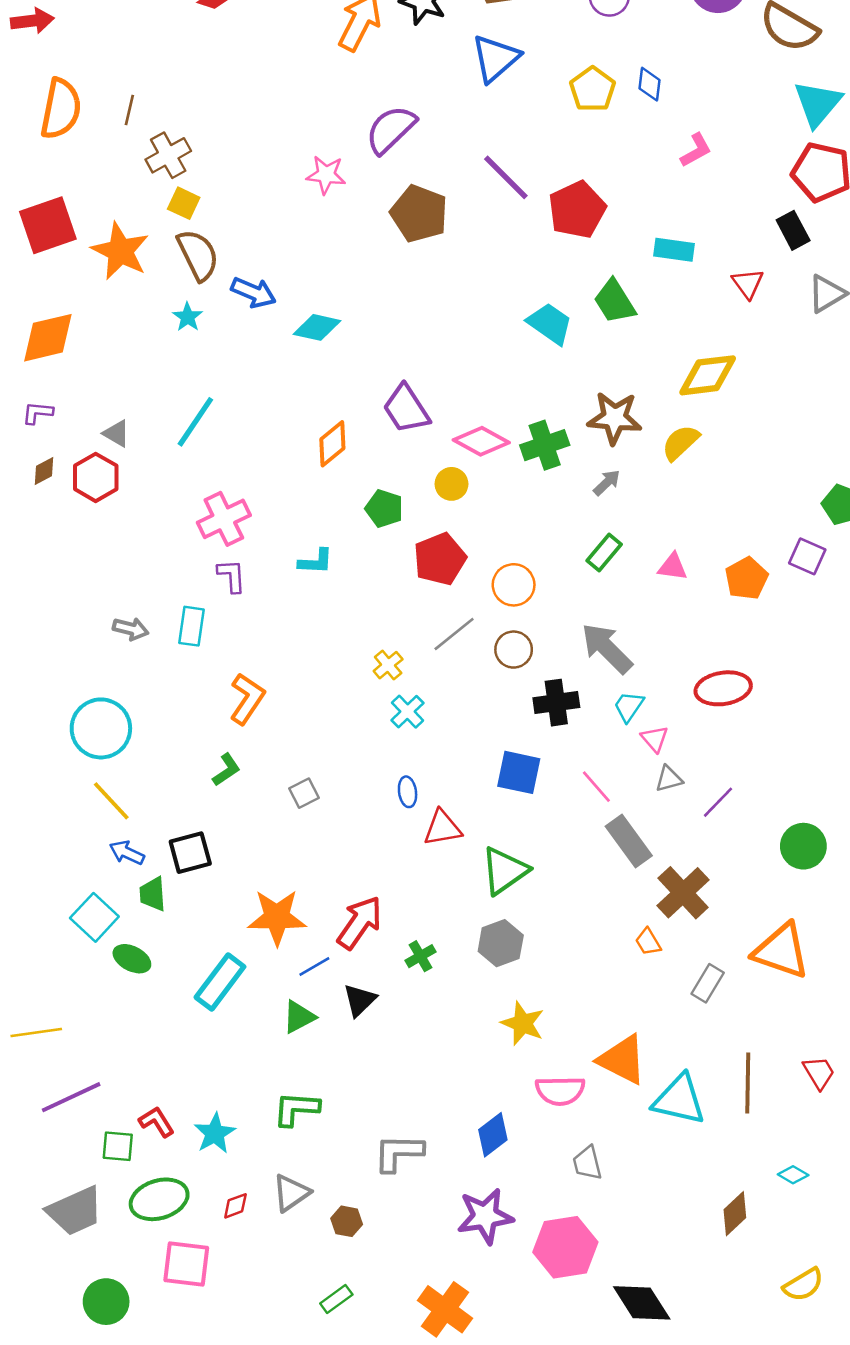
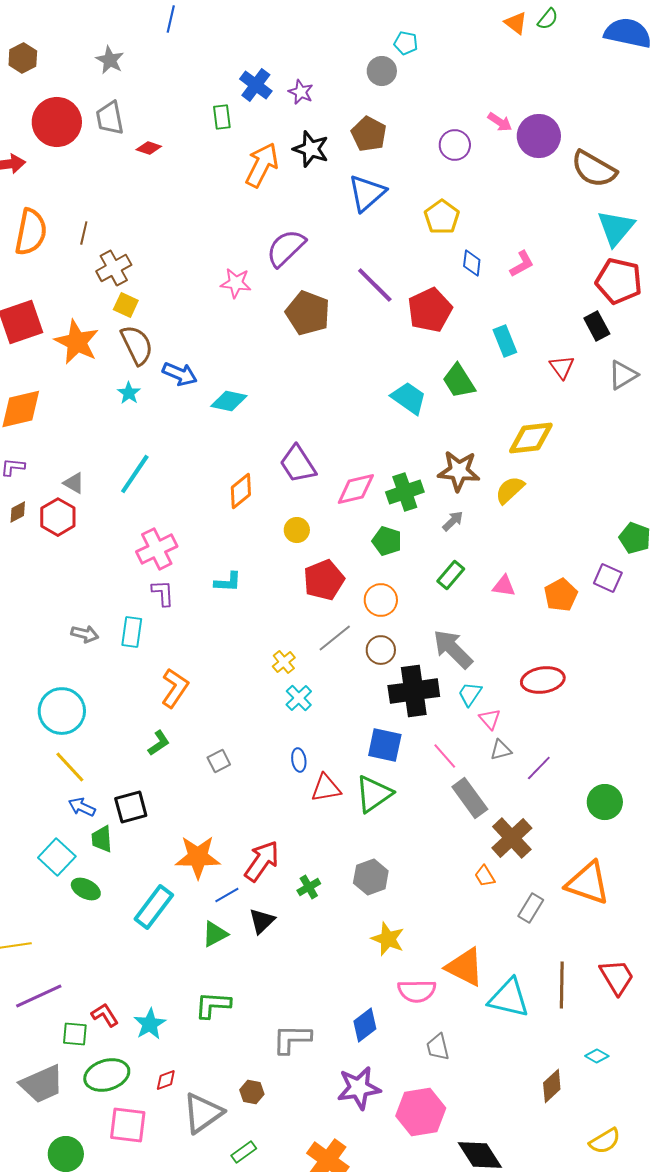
blue diamond: (649, 84) -> (472, 263), moved
cyan rectangle: (674, 250) -> (505, 341), turned 60
pink diamond: (481, 441) -> (356, 489), turned -42
yellow circle: (451, 484) -> (297, 530), moved
green pentagon: (384, 509) -> (387, 541), moved
black cross: (556, 703) -> (414, 691), size x1.4
green triangle: (505, 871) -> (374, 794), moved
red trapezoid: (819, 1073) -> (617, 977), size x1.4
gray triangle: (291, 1193) -> (203, 1113), moved, size x1.4

